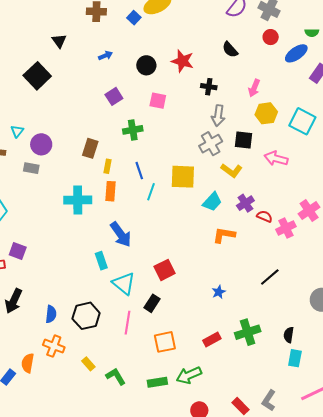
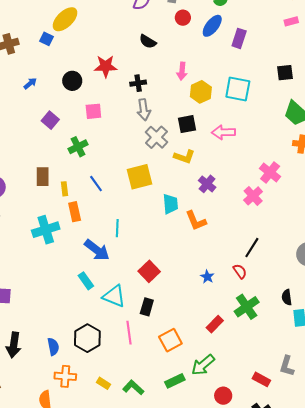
gray arrow: (218, 116) -> (144, 110), moved
cyan line: (151, 192) -> (117, 228), moved
cyan trapezoid: (212, 202) -> (170, 204), moved, turned -30
red semicircle: (265, 216) -> (240, 271), moved, turned 49
orange L-shape: (224, 235) -> (196, 221), turned -105

